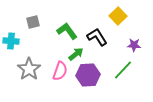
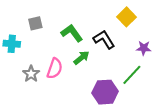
gray star: (29, 69) -> (31, 74), size x0.7
pink semicircle: (60, 71) -> (55, 68), moved
purple hexagon: (88, 75) -> (105, 92), moved

